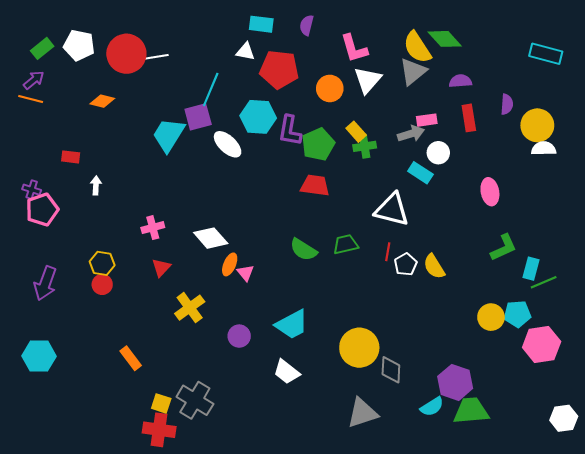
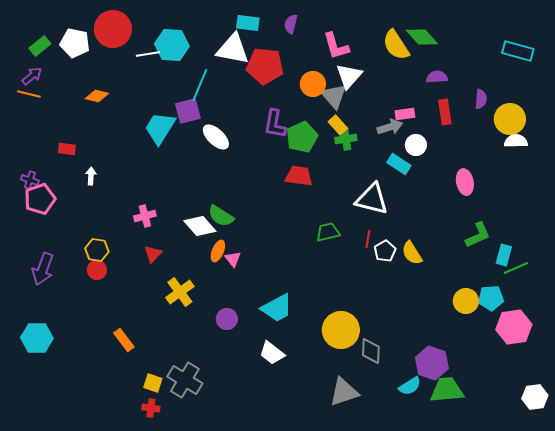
white triangle: (245, 52) -> (233, 49), size x1.8
red circle: (126, 54) -> (113, 29), moved
gray triangle: (413, 72) -> (334, 96), moved, turned -32
cyan hexagon: (258, 117) -> (172, 45), moved
green semicircle: (303, 250) -> (221, 216), moved
red cross: (159, 430) -> (151, 408), size x0.6

